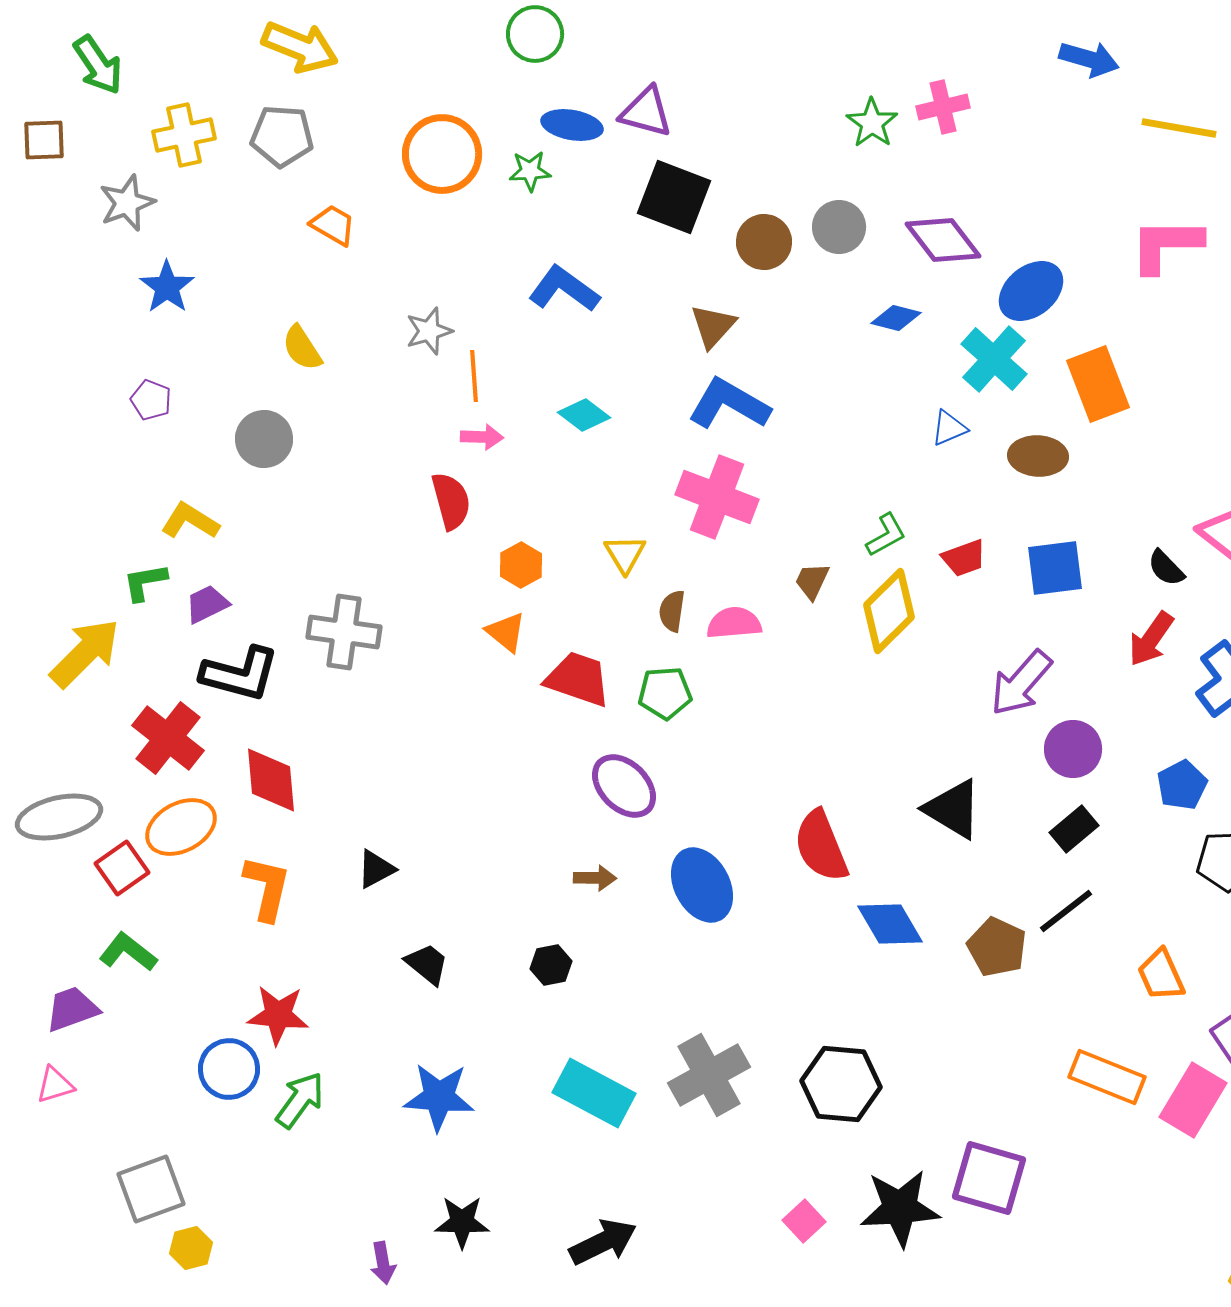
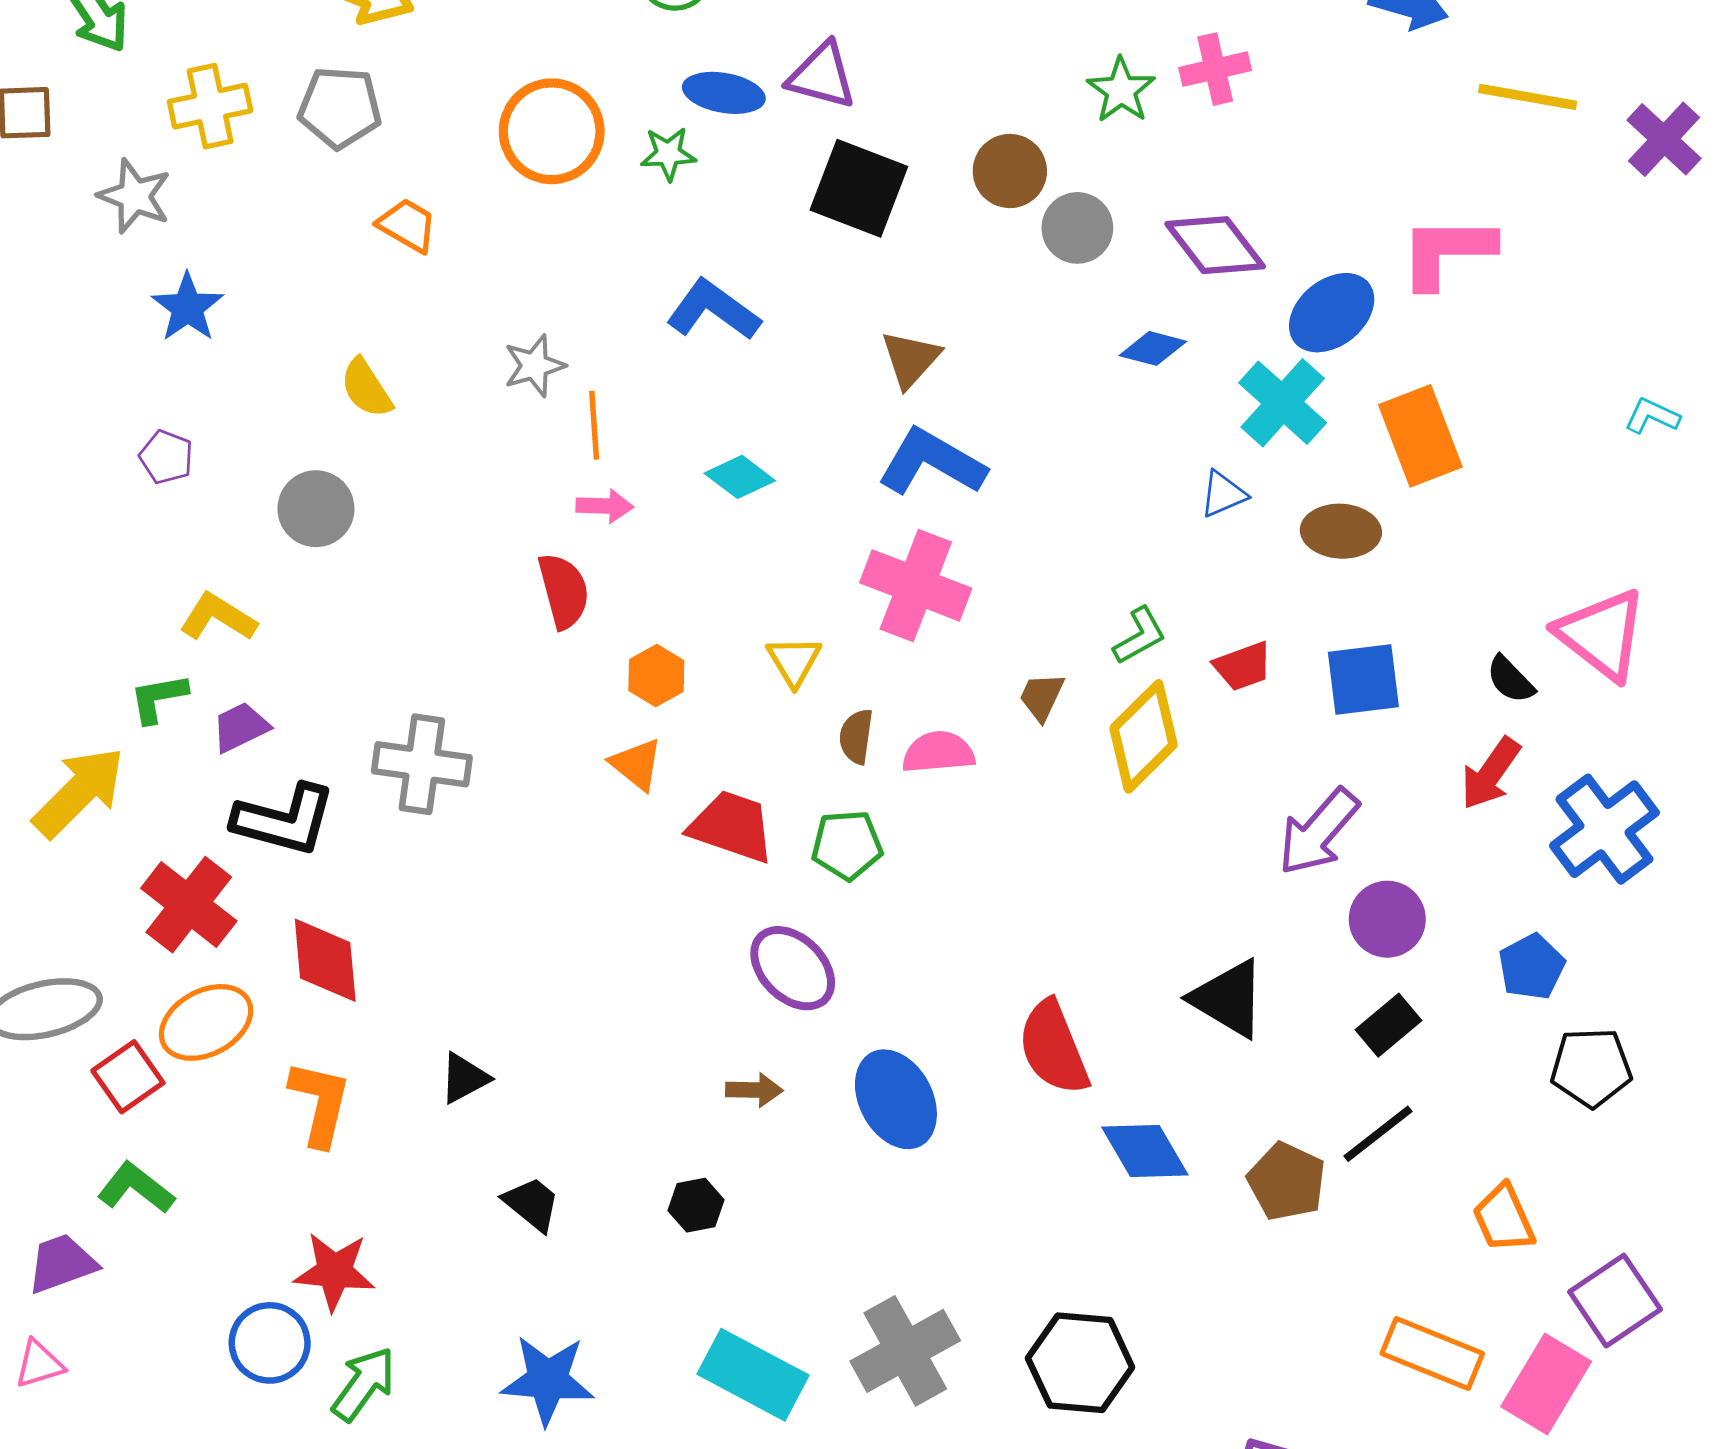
gray star: (127, 203) -> (135, 196), turned -30
brown circle: (764, 242) -> (1010, 171), moved
pink L-shape: (1166, 245) -> (1447, 252), moved

